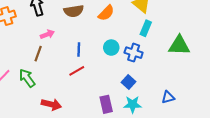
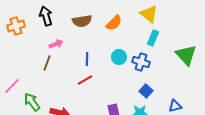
green triangle: (179, 45) -> (186, 55), turned 45
green arrow: (27, 78) -> (32, 102), moved
blue square: (128, 82) -> (146, 91), moved

